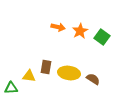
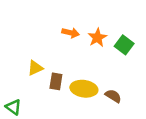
yellow triangle: (29, 76) -> (35, 68), moved, turned -32
green triangle: (11, 88) -> (13, 107), turned 40

